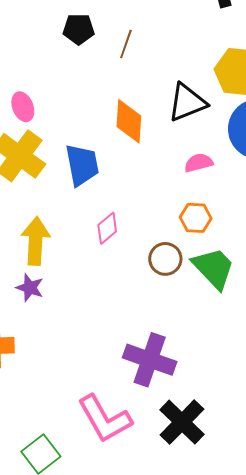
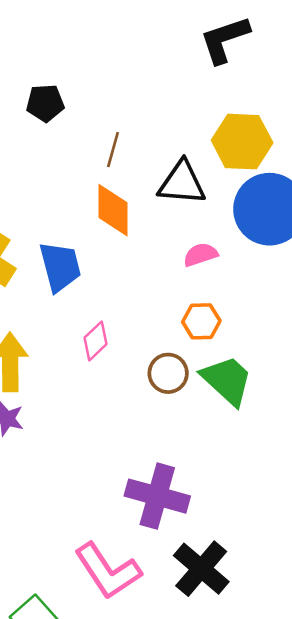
brown line: (126, 44) -> (113, 150), moved
black triangle: (187, 102) -> (182, 183), turned 30

